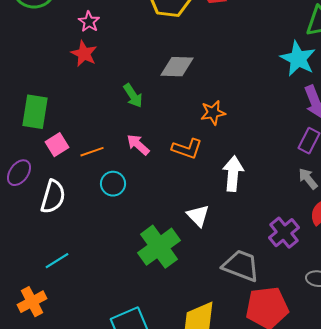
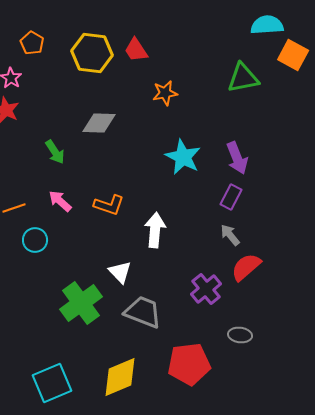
cyan star: (298, 59) -> (183, 157), moved
orange star: (213, 113) -> (165, 93), moved
gray trapezoid: (241, 266) -> (143, 312), moved

